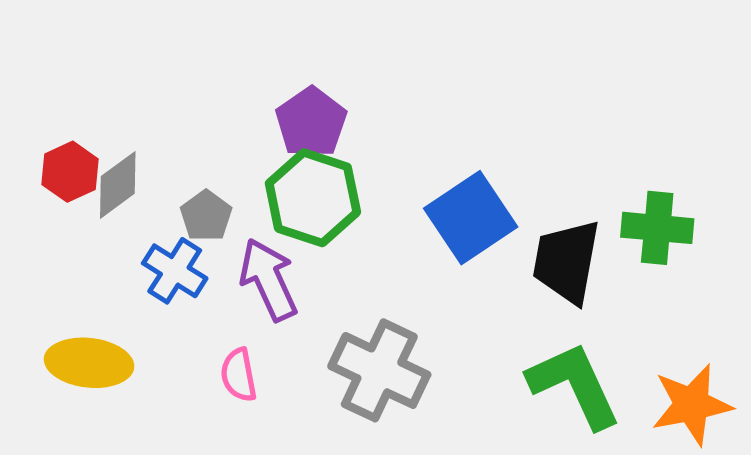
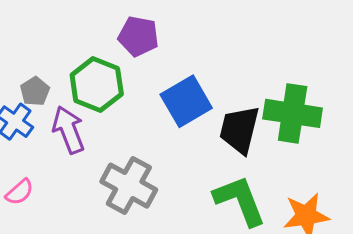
purple pentagon: (311, 122) -> (138, 36), moved, turned -30
green cross: (657, 228) -> (293, 113), size x1.4
pink semicircle: (239, 375) -> (20, 192), moved, turned -124

